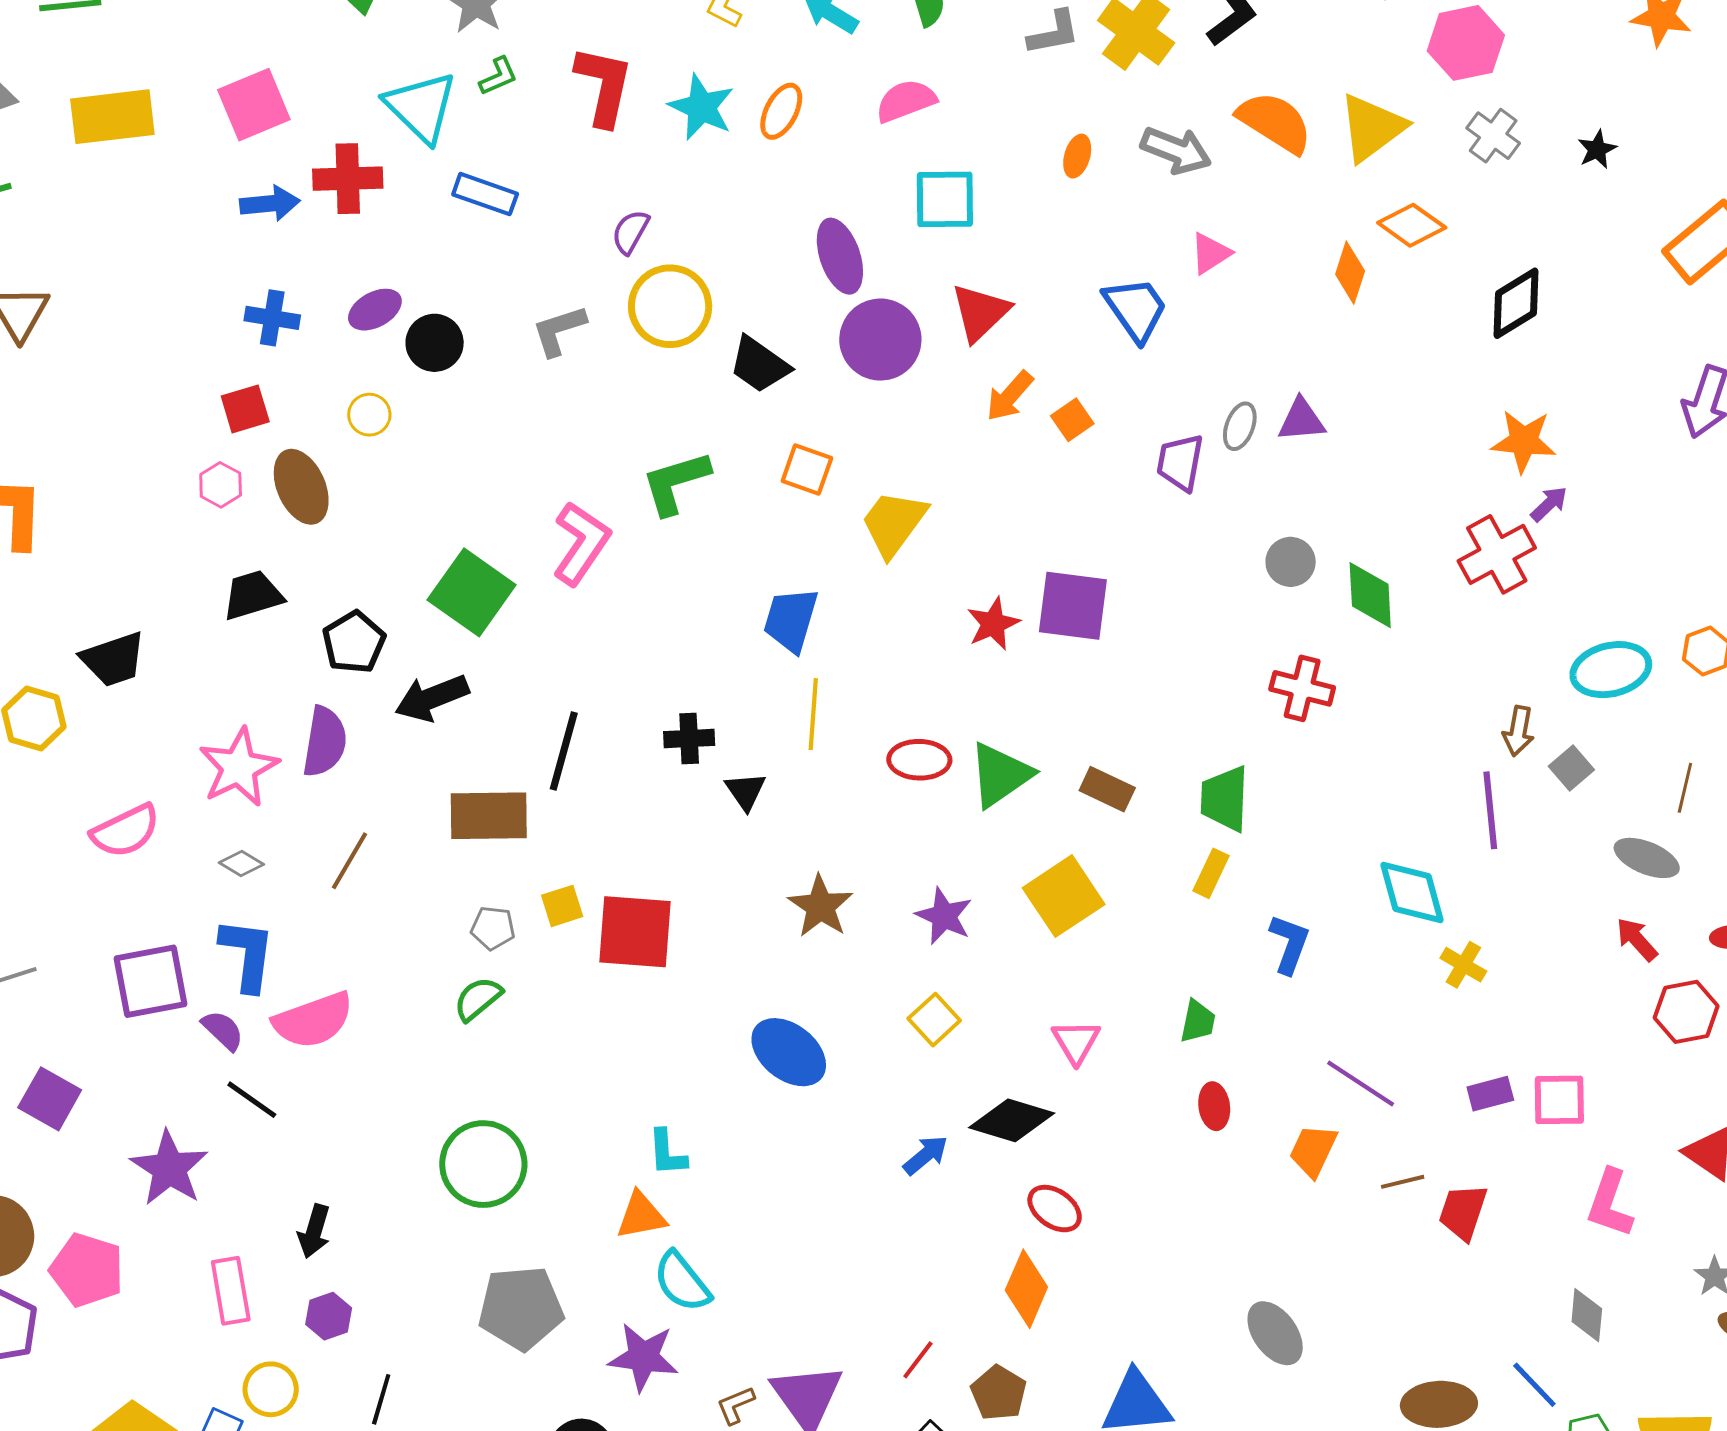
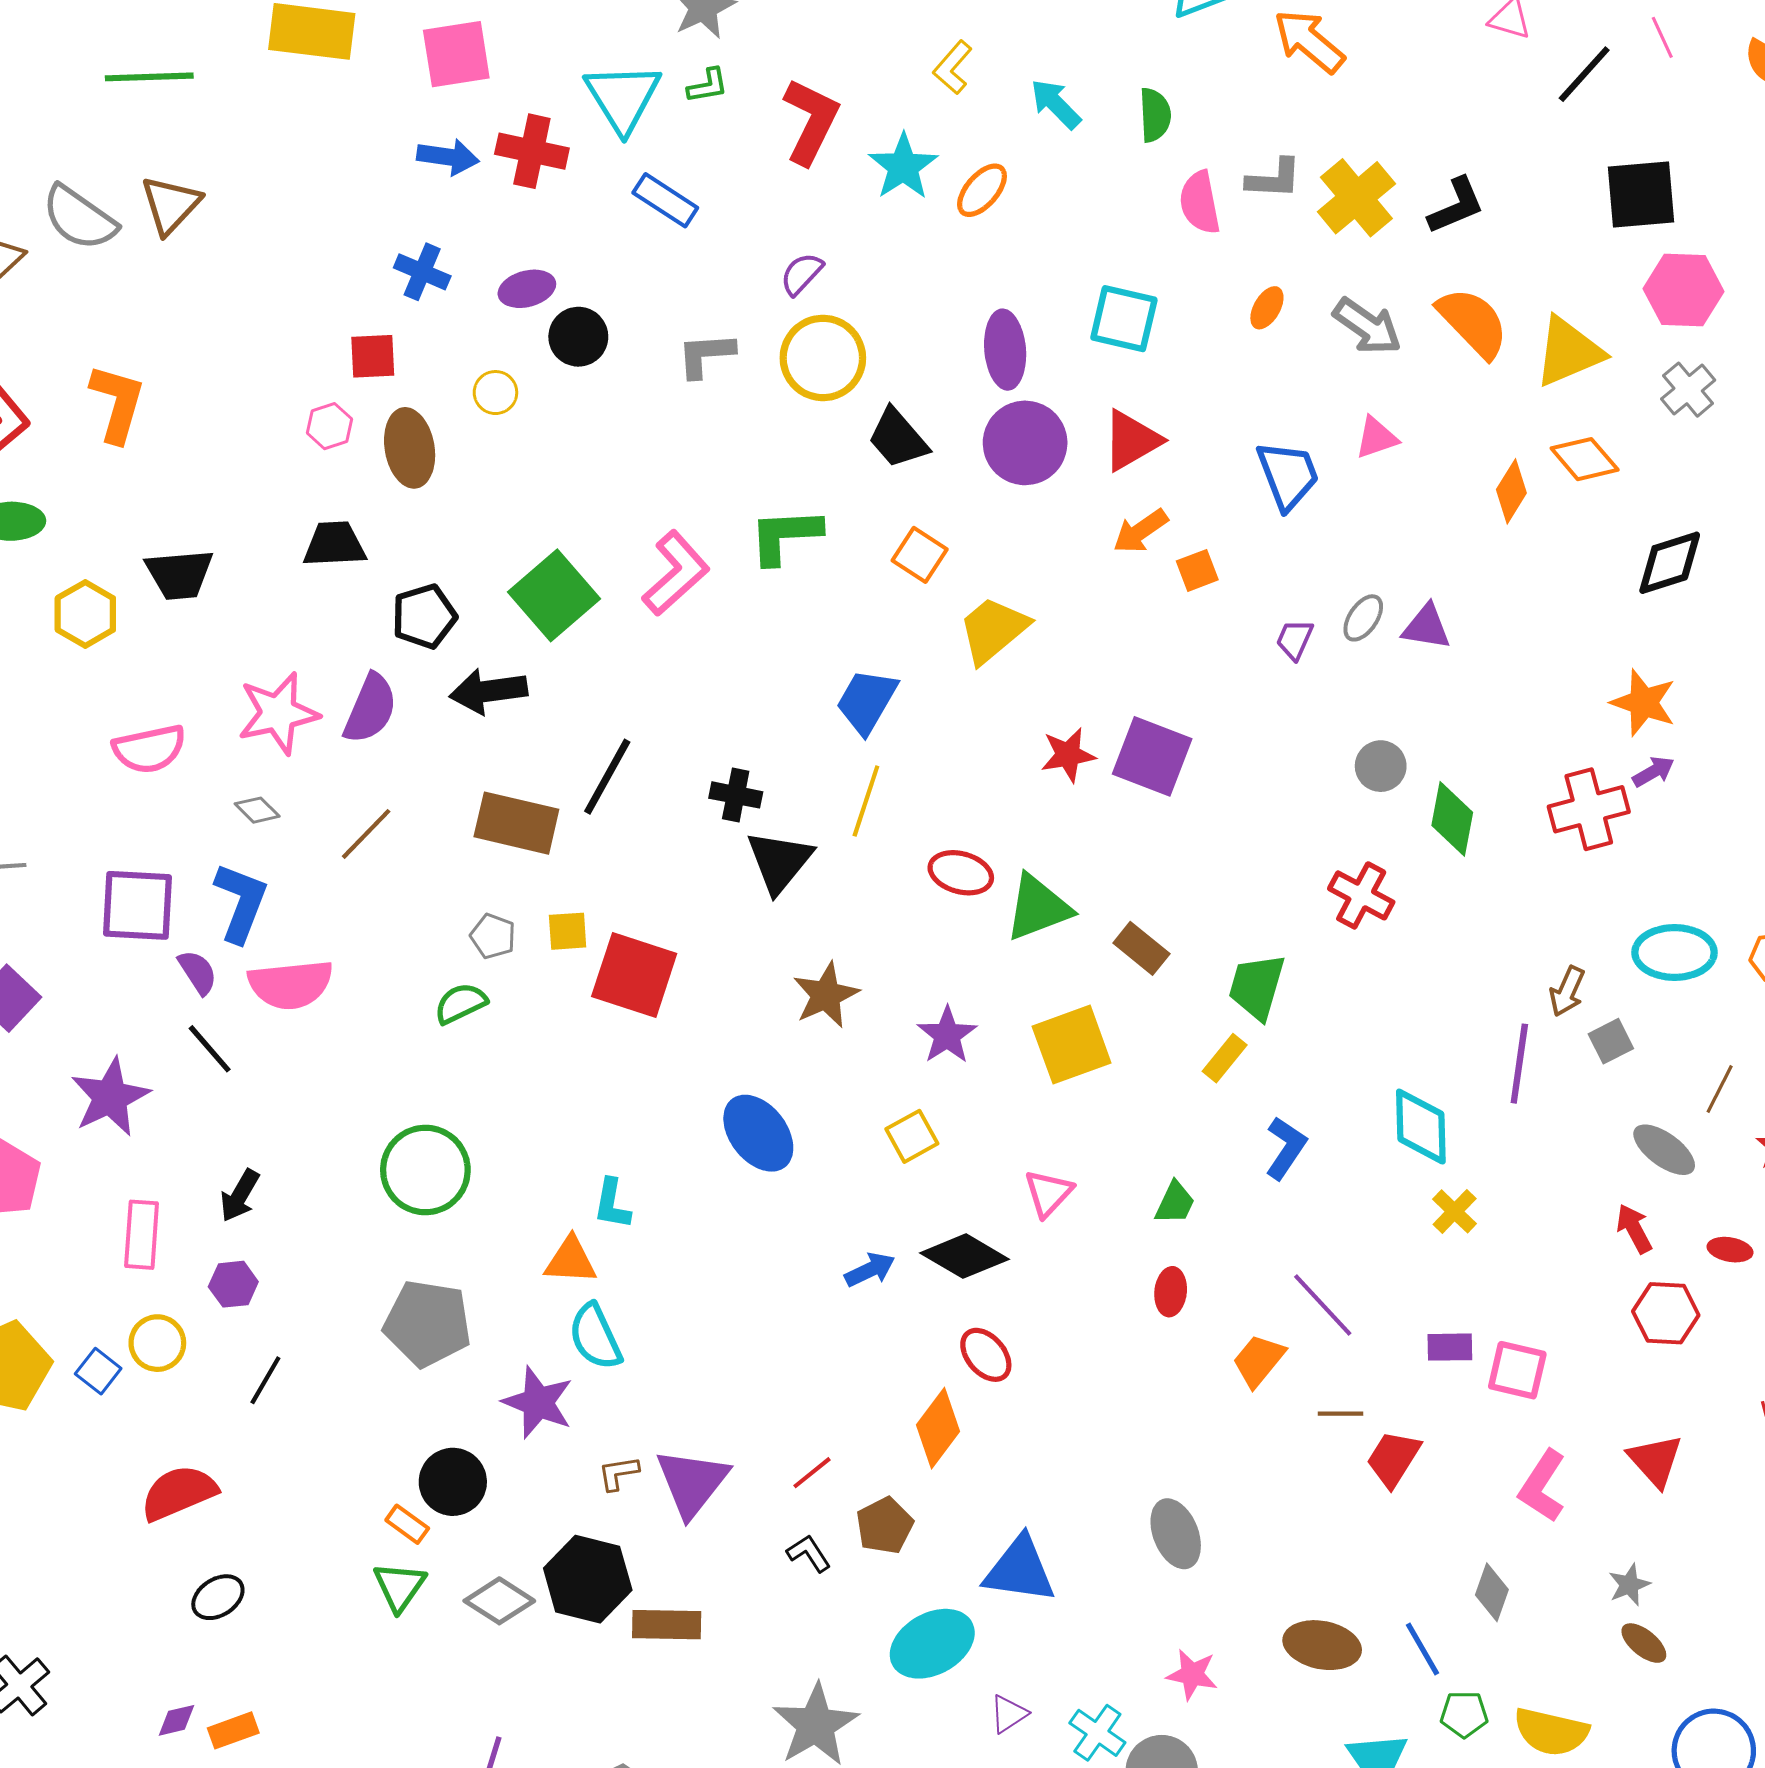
pink semicircle: (906, 101) -> (1200, 203), moved, turned -94
purple trapezoid: (1180, 462) -> (1295, 639), size x0.7
black triangle: (746, 791) -> (779, 862), size x1.6

